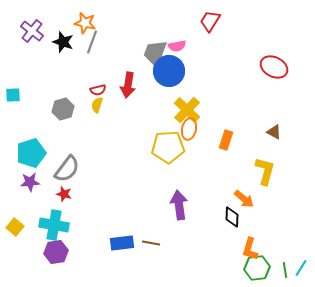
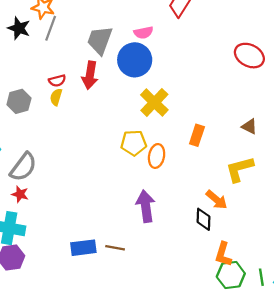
gray trapezoid: (155, 53) -> (100, 40), moved
orange ellipse: (189, 129) -> (157, 156), moved
yellow pentagon: (168, 147) -> (134, 143), size x0.7
yellow L-shape: (265, 171) -> (240, 169), turned -120

